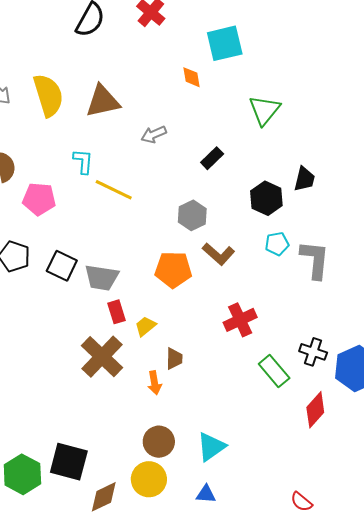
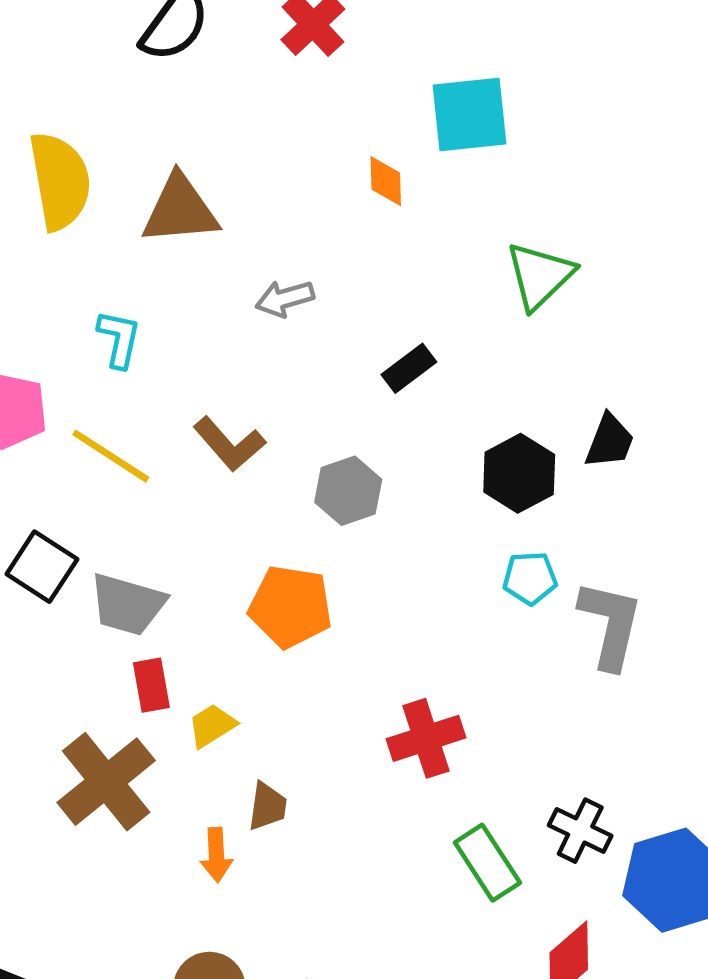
yellow line: (114, 190) -> (111, 456), moved
brown L-shape: (218, 254) -> (229, 444), moved

